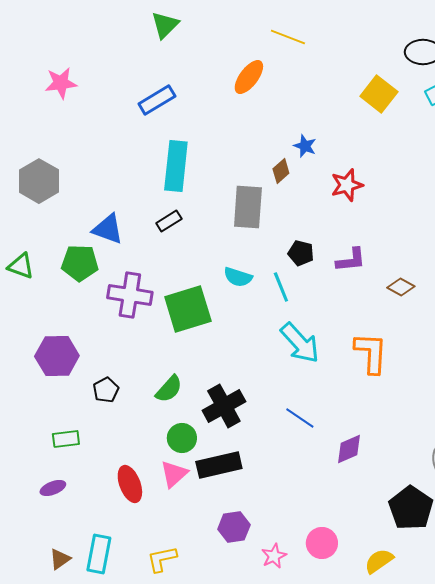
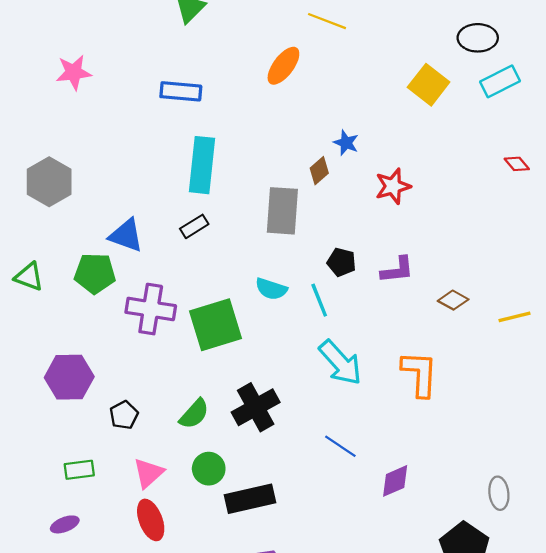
blue rectangle: (157, 100) -> (181, 91), turned 36
black cross: (224, 406) -> (256, 407), moved
pink triangle: (174, 474) -> (148, 473), moved

